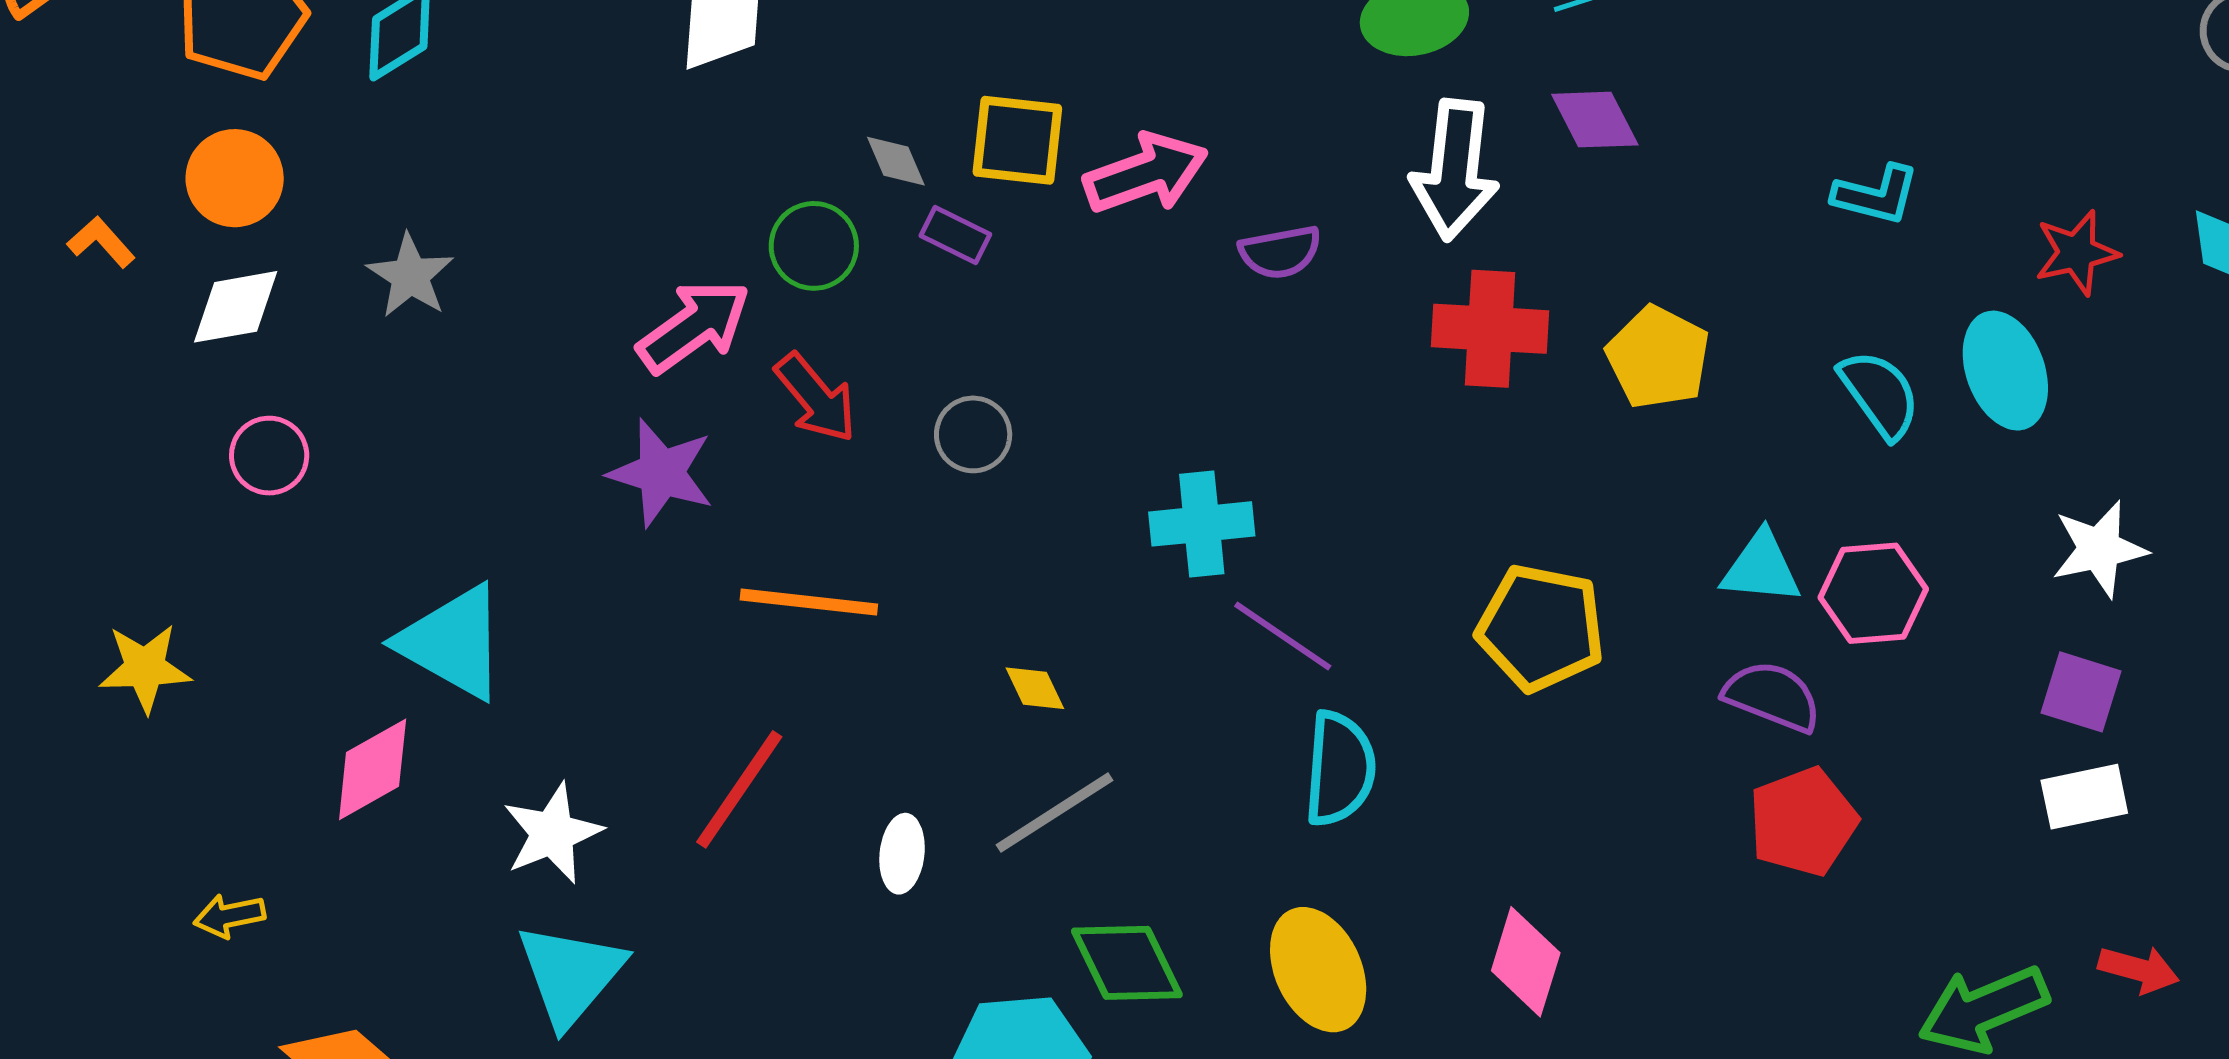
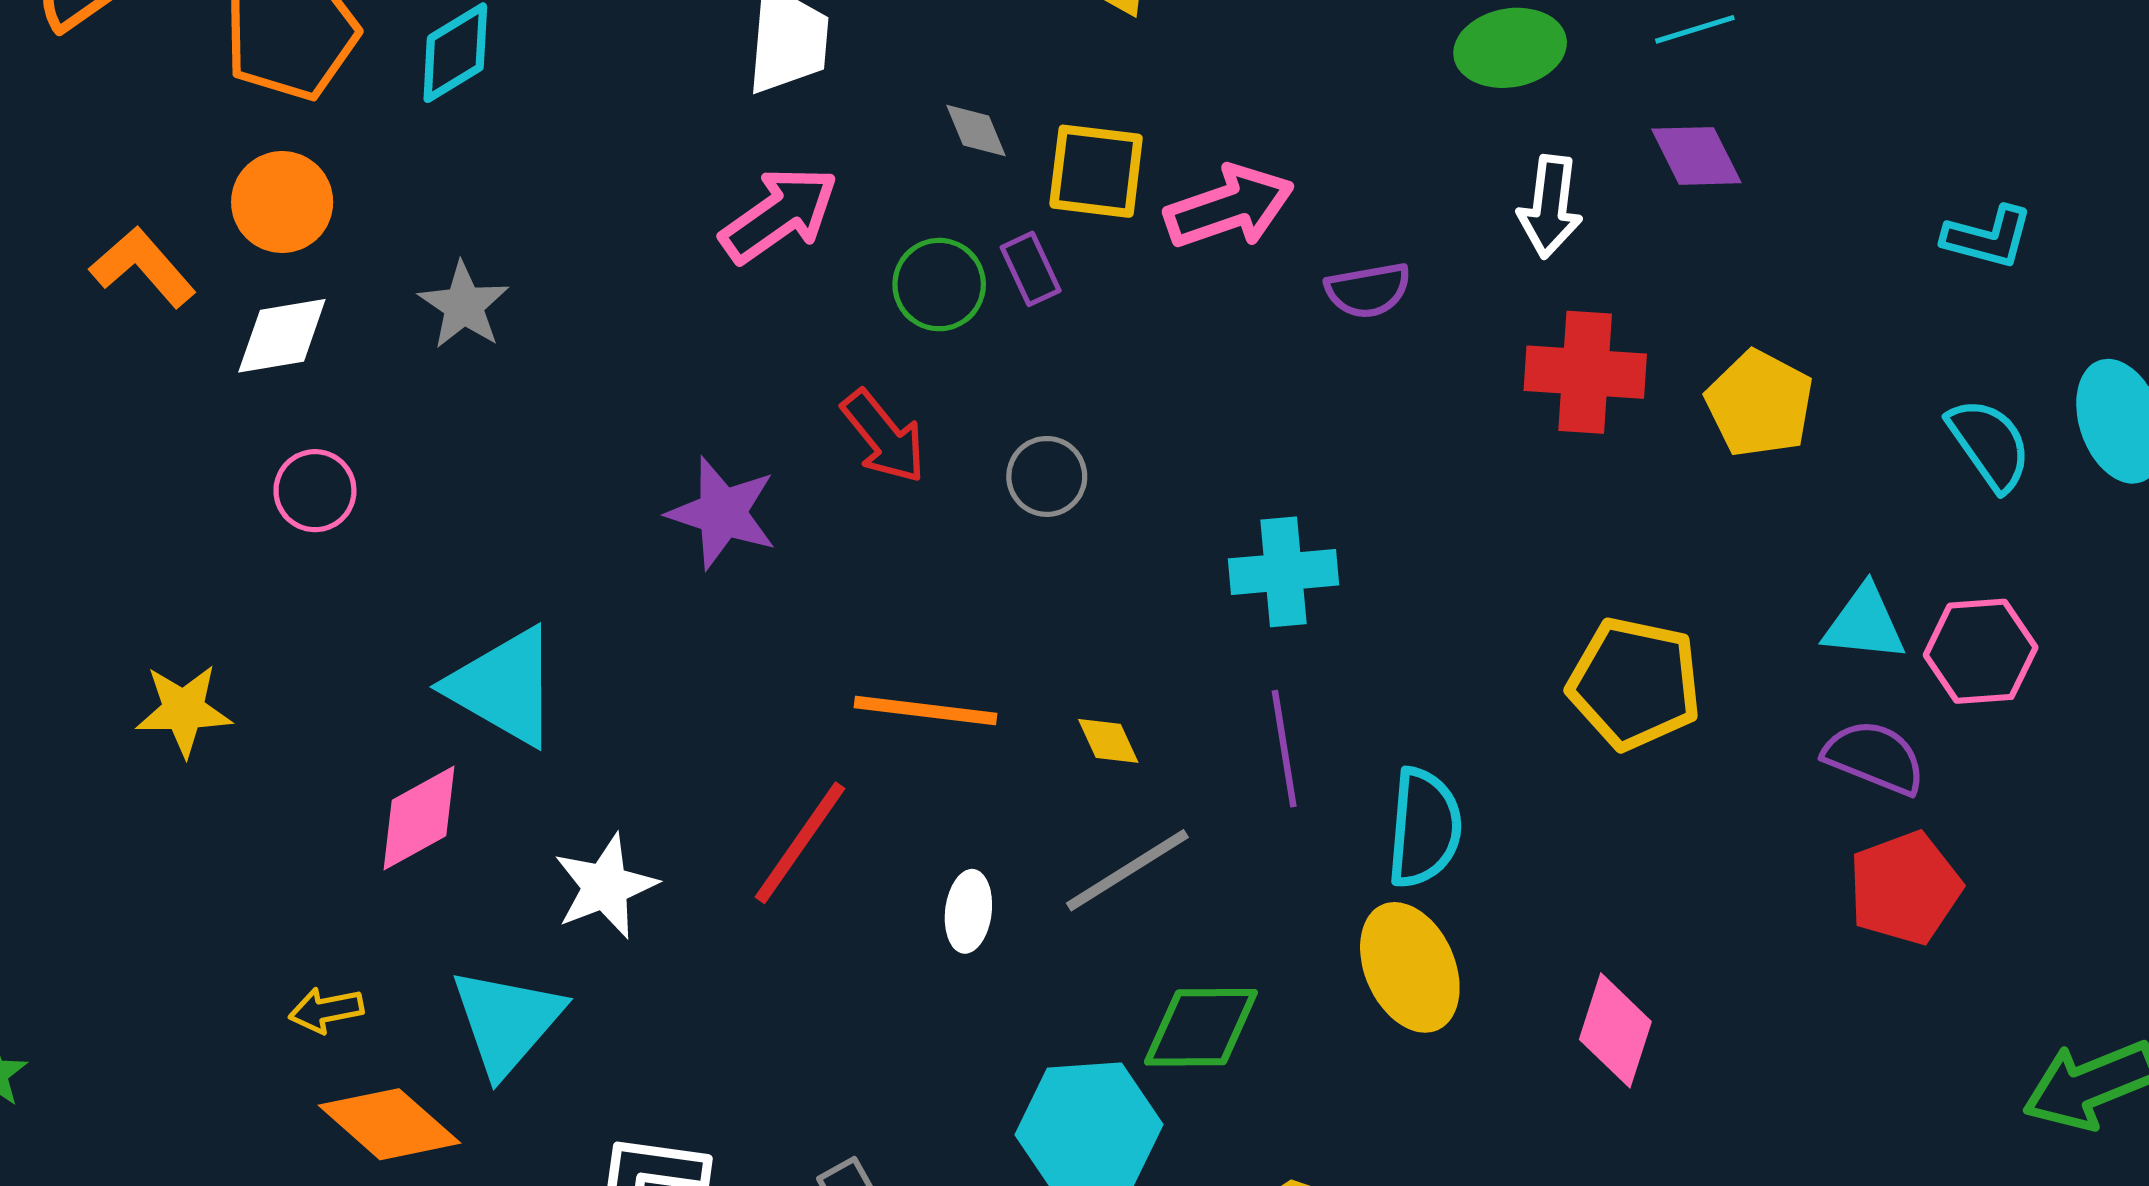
gray diamond: (896, 161) -> (976, 131), moved
white arrow: (1455, 170) -> (1550, 207), size x0.7
purple rectangle: (955, 235) -> (1031, 269), turned 38
orange L-shape: (101, 242) -> (143, 267), size x1.5
green circle: (814, 246) -> (939, 285), moved
pink arrow: (694, 326) -> (779, 215), moved
orange line: (809, 602) -> (925, 710), moved
purple line: (1283, 636) -> (1284, 749), moved, turned 46
yellow arrow: (229, 916) -> (326, 1010), moved
green diamond: (1127, 963) -> (1201, 1027), turned -65
yellow ellipse: (1318, 970) -> (1410, 967), moved
cyan triangle: (570, 975) -> (507, 1021), moved

